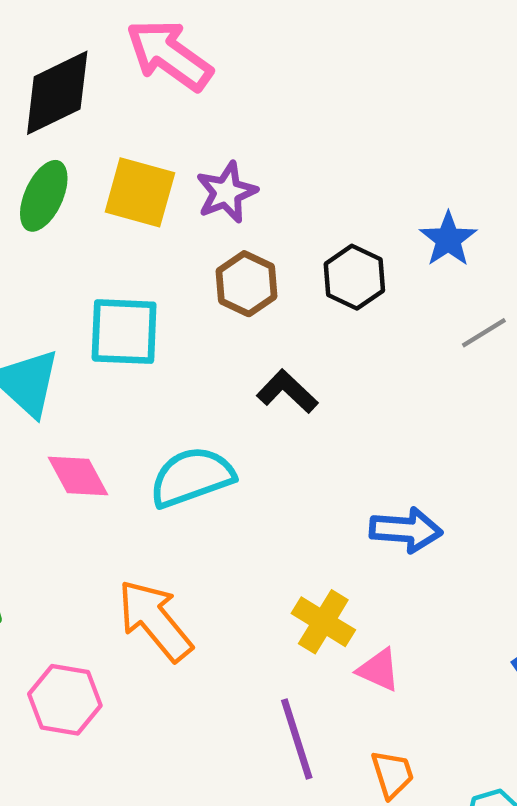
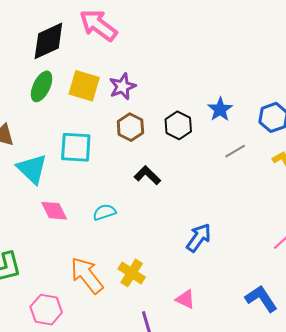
cyan semicircle: (192, 477) -> (104, 212), size x0.6
blue arrow: (406, 530) -> (199, 238), turned -60
yellow cross: (323, 622) -> (132, 273), moved

